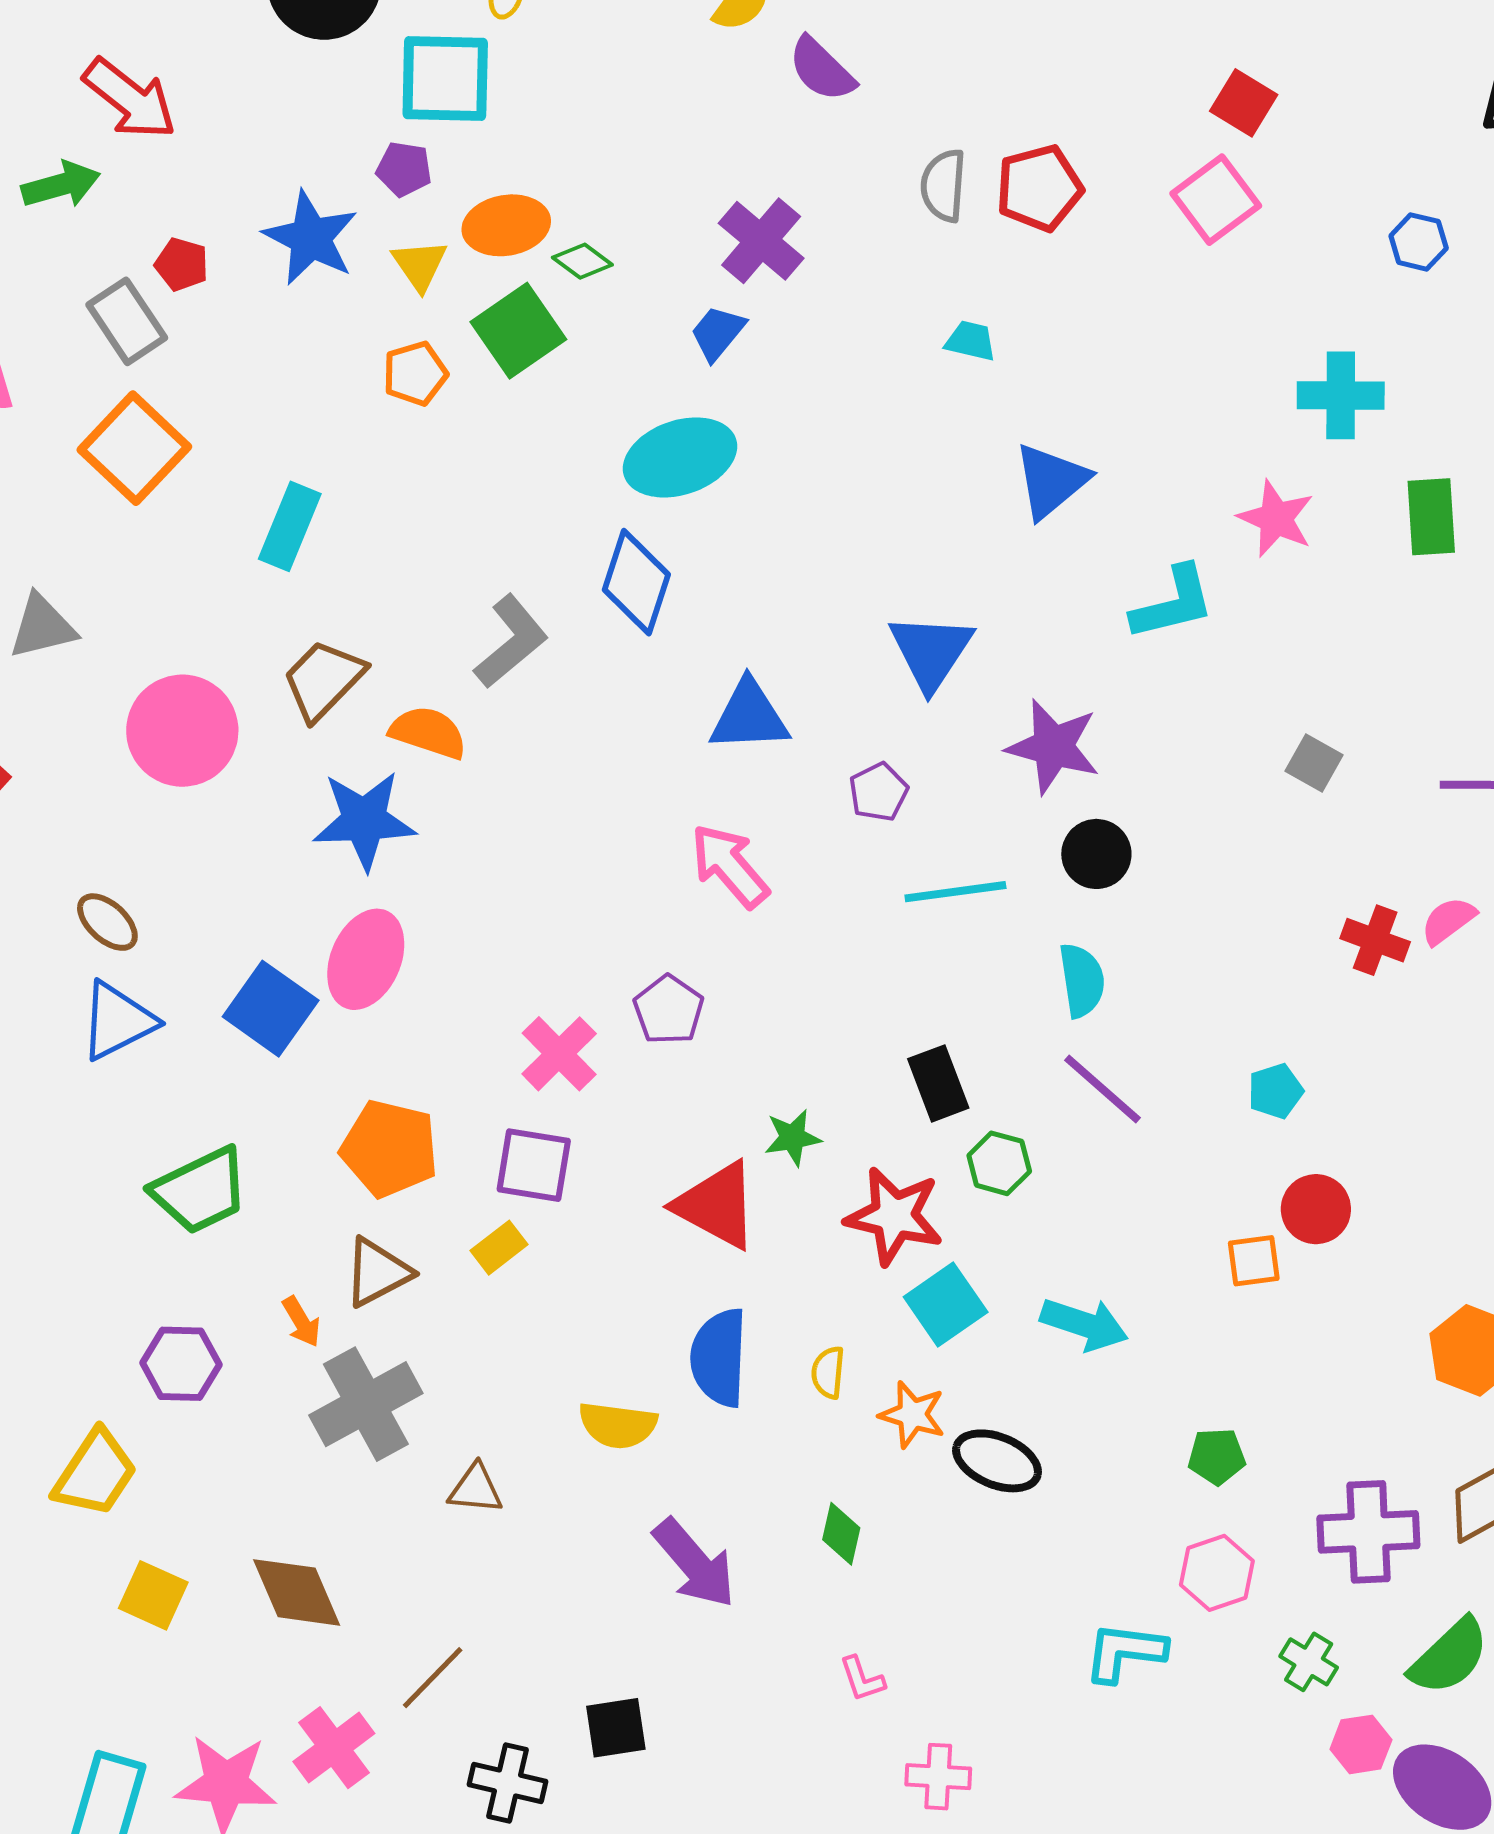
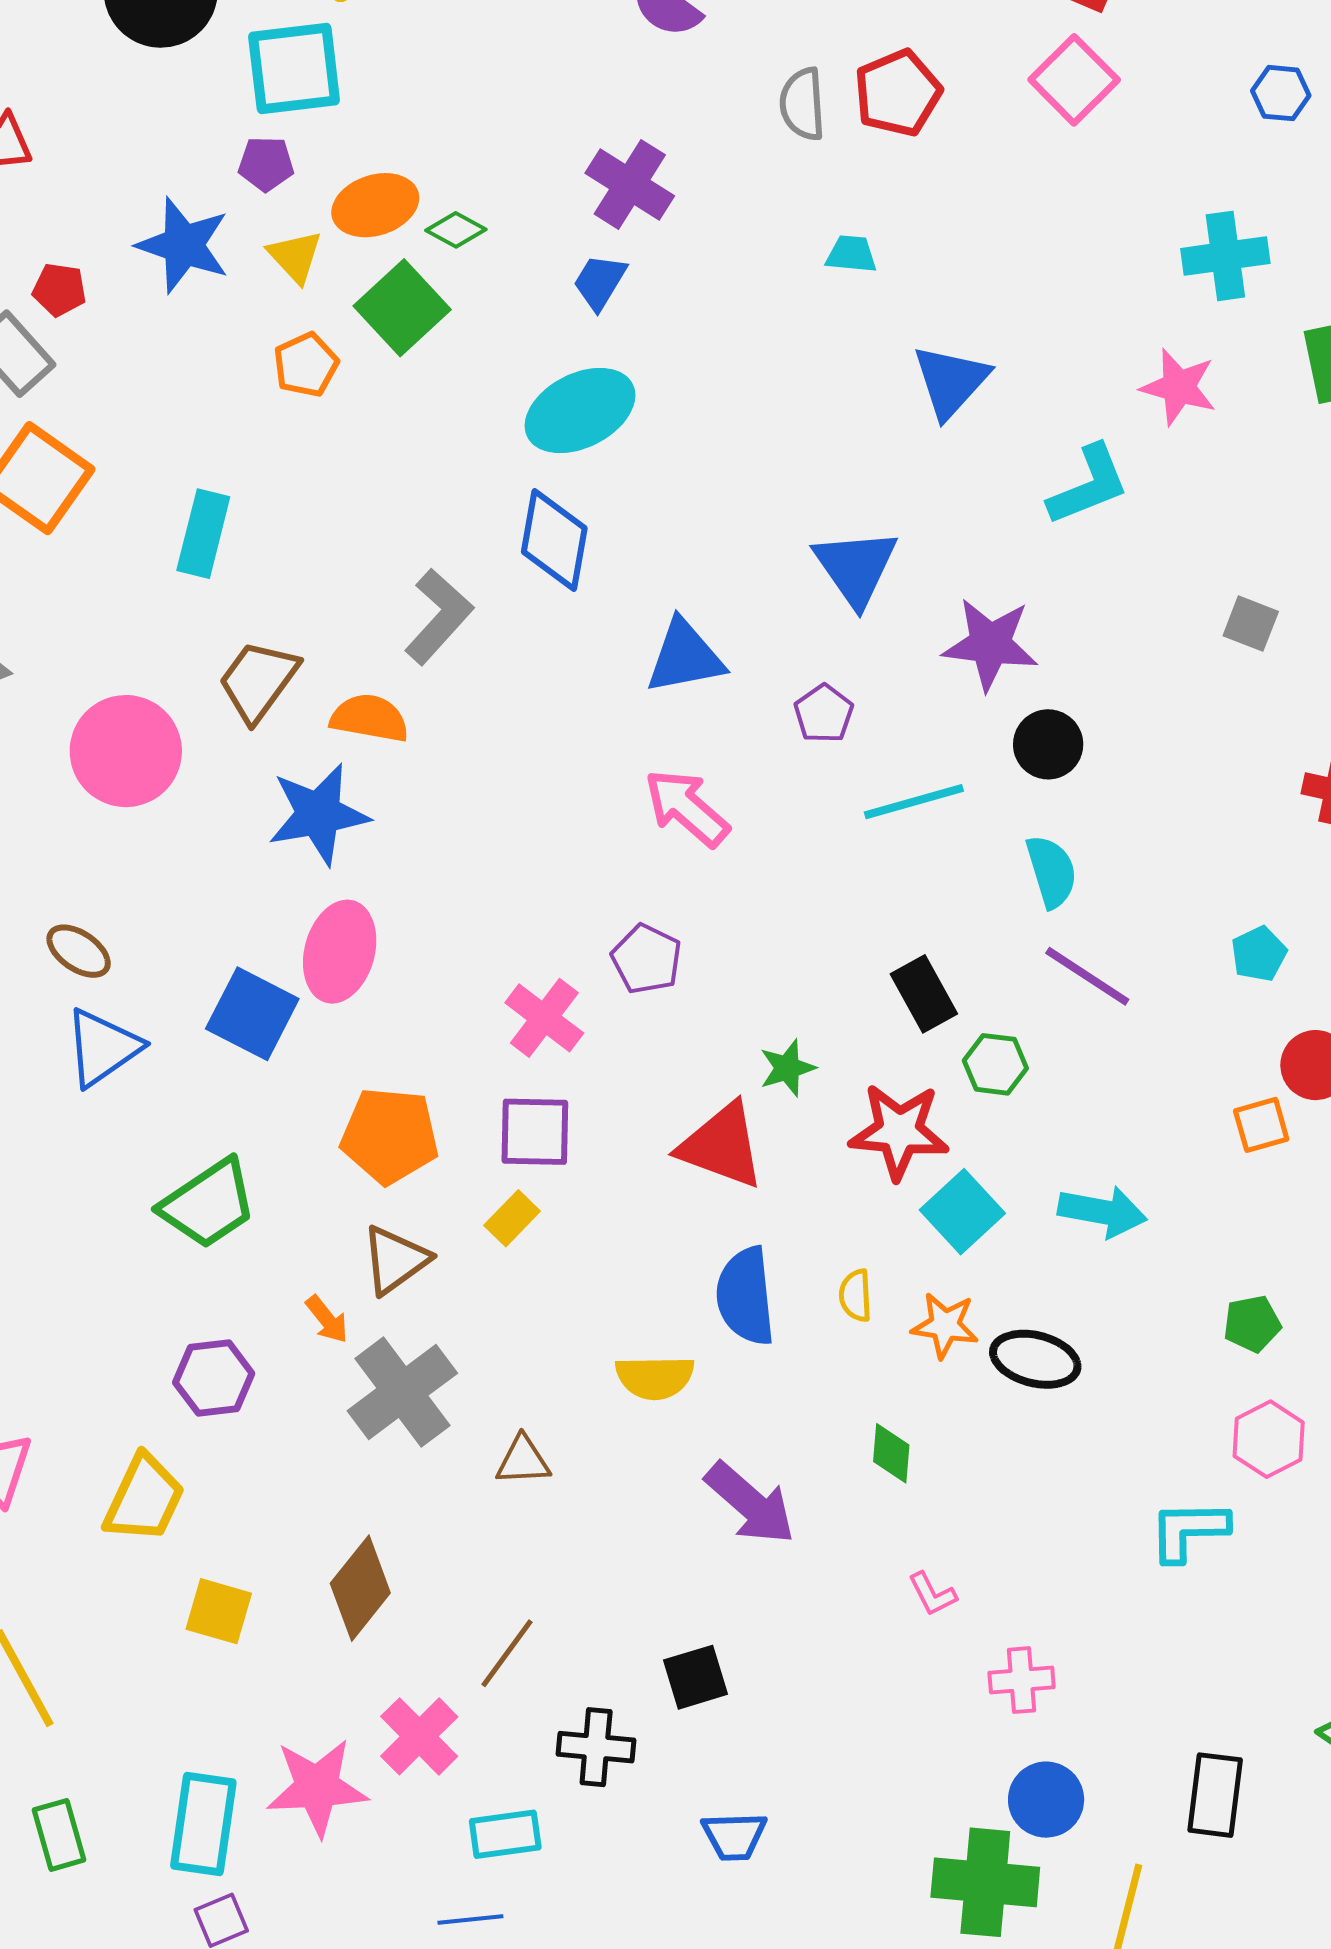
brown diamond: (297, 1592) -> (360, 1588), turned 70

